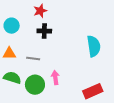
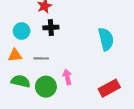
cyan circle: (12, 26) -> (22, 31), moved

